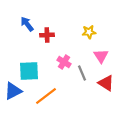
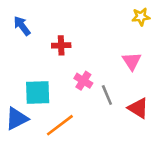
blue arrow: (27, 24) -> (22, 26), moved
yellow star: (89, 32) -> (141, 17), moved
pink triangle: (101, 56) -> (132, 61), moved

